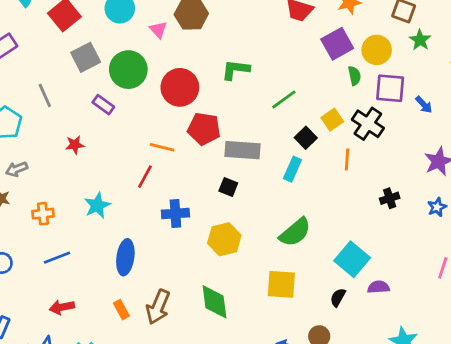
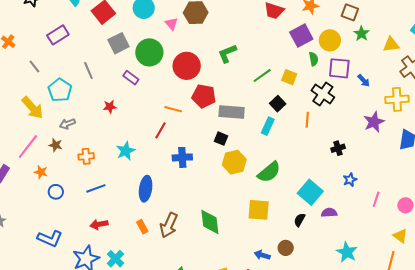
green L-shape: (236, 70) -> (227, 53), turned -30
yellow square: (332, 120) -> (289, 77), moved, turned -35
blue star: (437, 207) -> (350, 180), moved
yellow hexagon: (224, 239) -> (234, 162), moved

